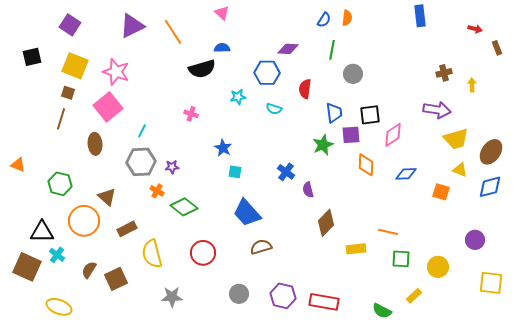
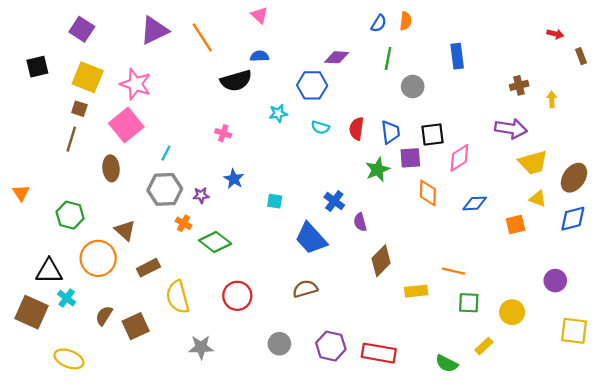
blue rectangle: (420, 16) -> (457, 56), moved
red semicircle: (305, 89) -> (357, 129), moved
blue star: (223, 148) -> (234, 179), moved
orange triangle: (18, 165) -> (21, 193), turned 35
orange square: (441, 192) -> (516, 224), turned -30
blue trapezoid: (247, 213) -> (311, 238), moved

